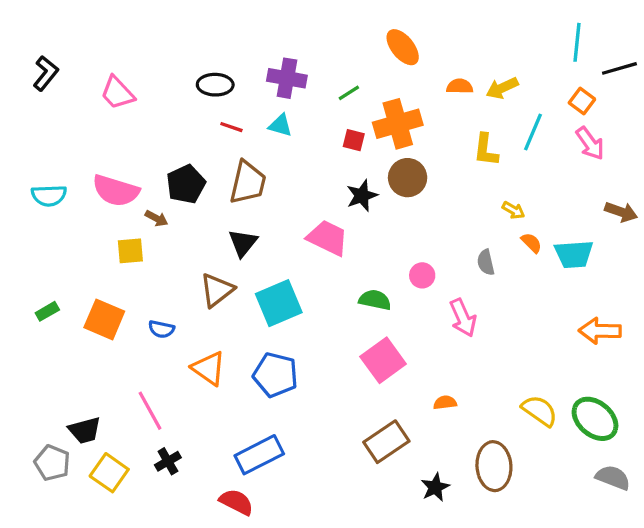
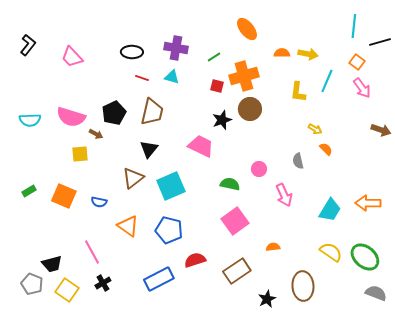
yellow arrow: (502, 88) -> (308, 54), turned -144
cyan trapezoid: (574, 254) -> (330, 210), moved, turned -55
red semicircle: (236, 502) -> (195, 260), moved, turned -45

